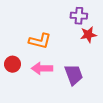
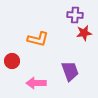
pink arrow: (42, 68) -> (36, 83), moved

